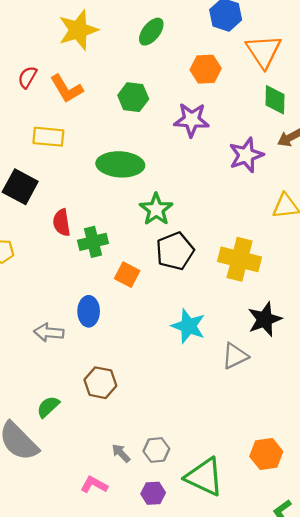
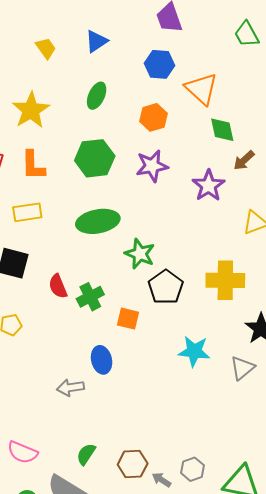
orange L-shape: (66, 89) -> (33, 165), turned 44
green hexagon: (133, 97) -> (95, 158), size x1.4
brown hexagon: (100, 383) -> (133, 464), moved

